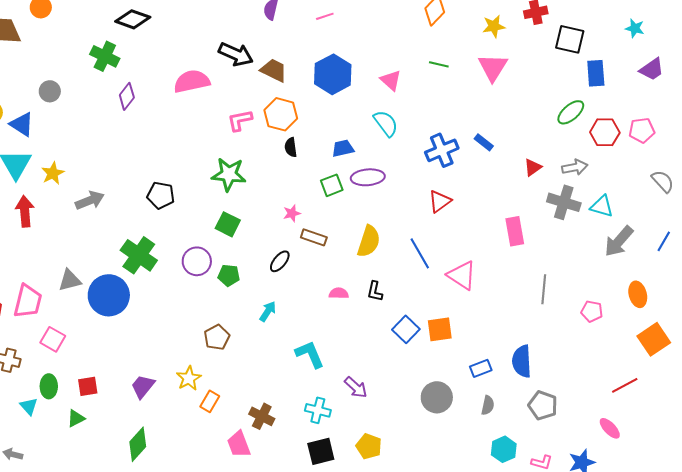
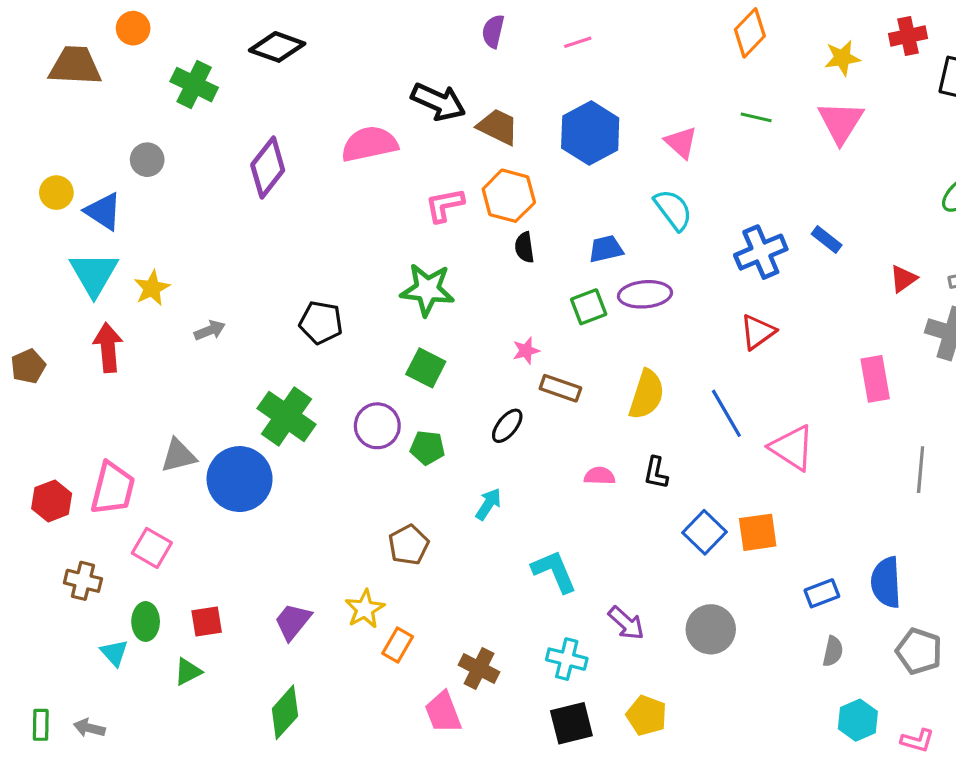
green cross: (105, 56) -> (194, 85), moved
purple diamond: (127, 96) -> (268, 168), size x1.4
gray arrow: (90, 200) -> (210, 330), size x0.7
gray circle: (437, 397) -> (711, 629), moved

